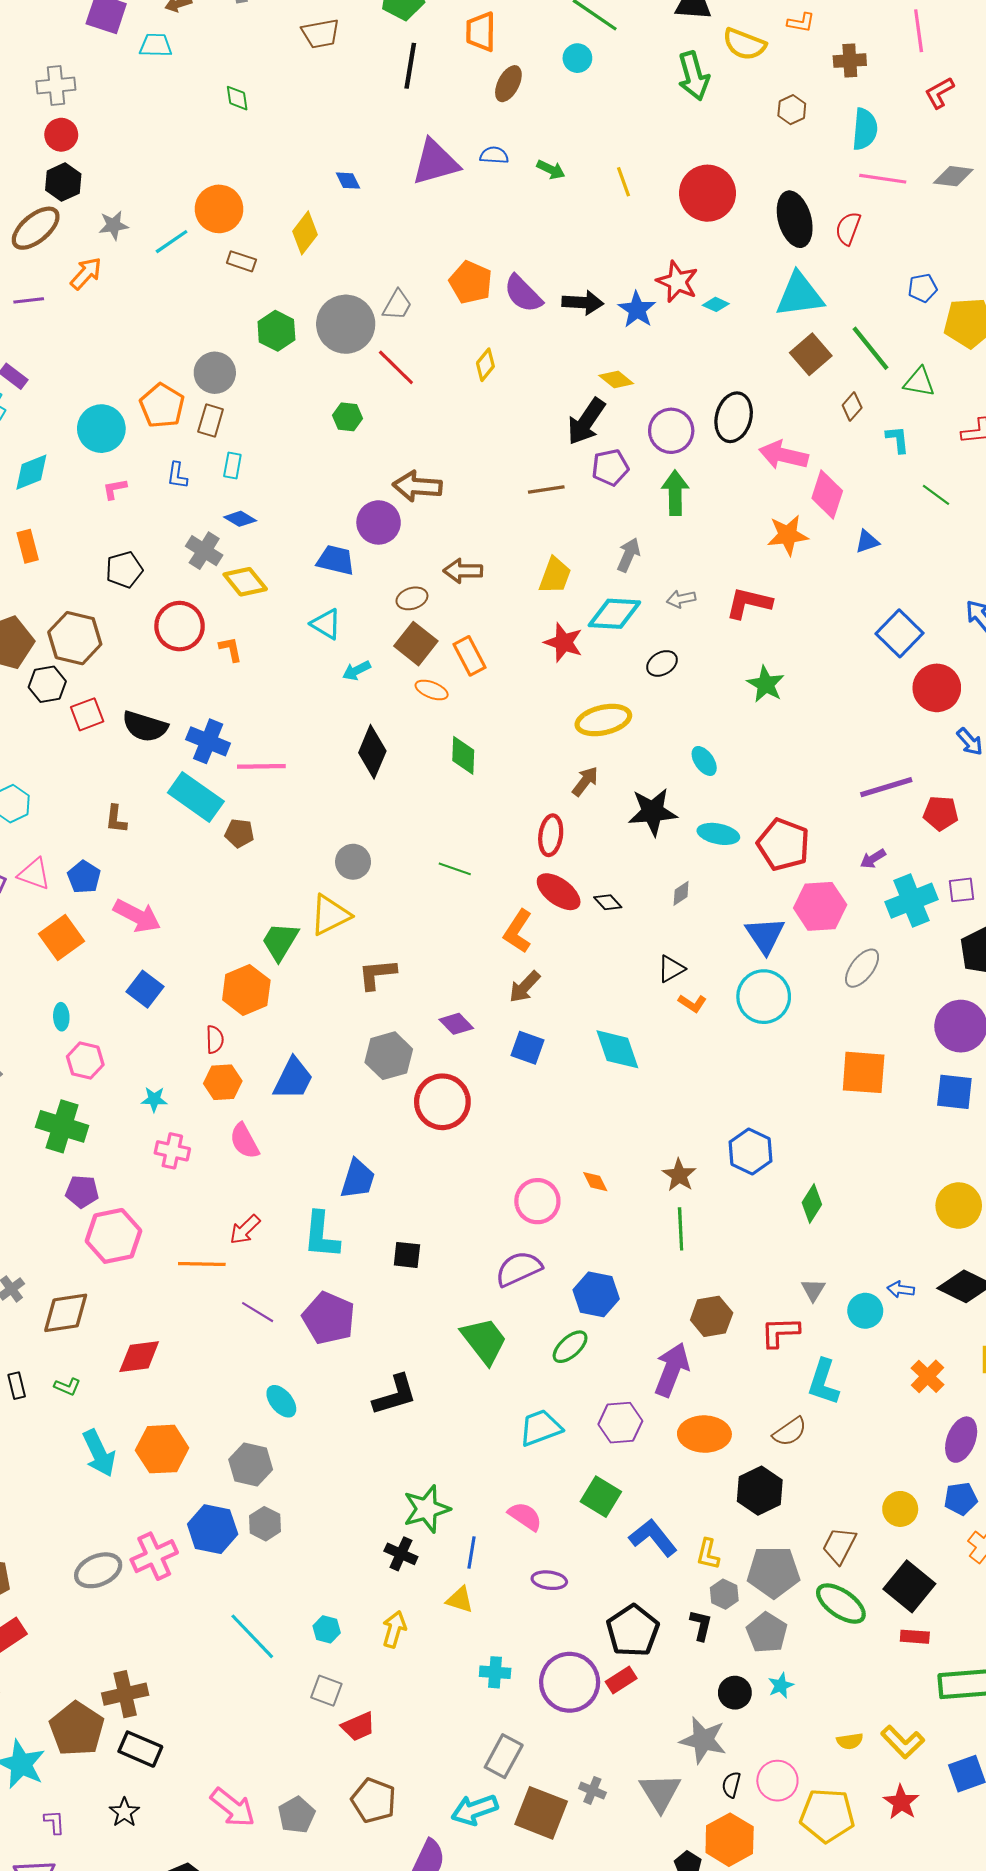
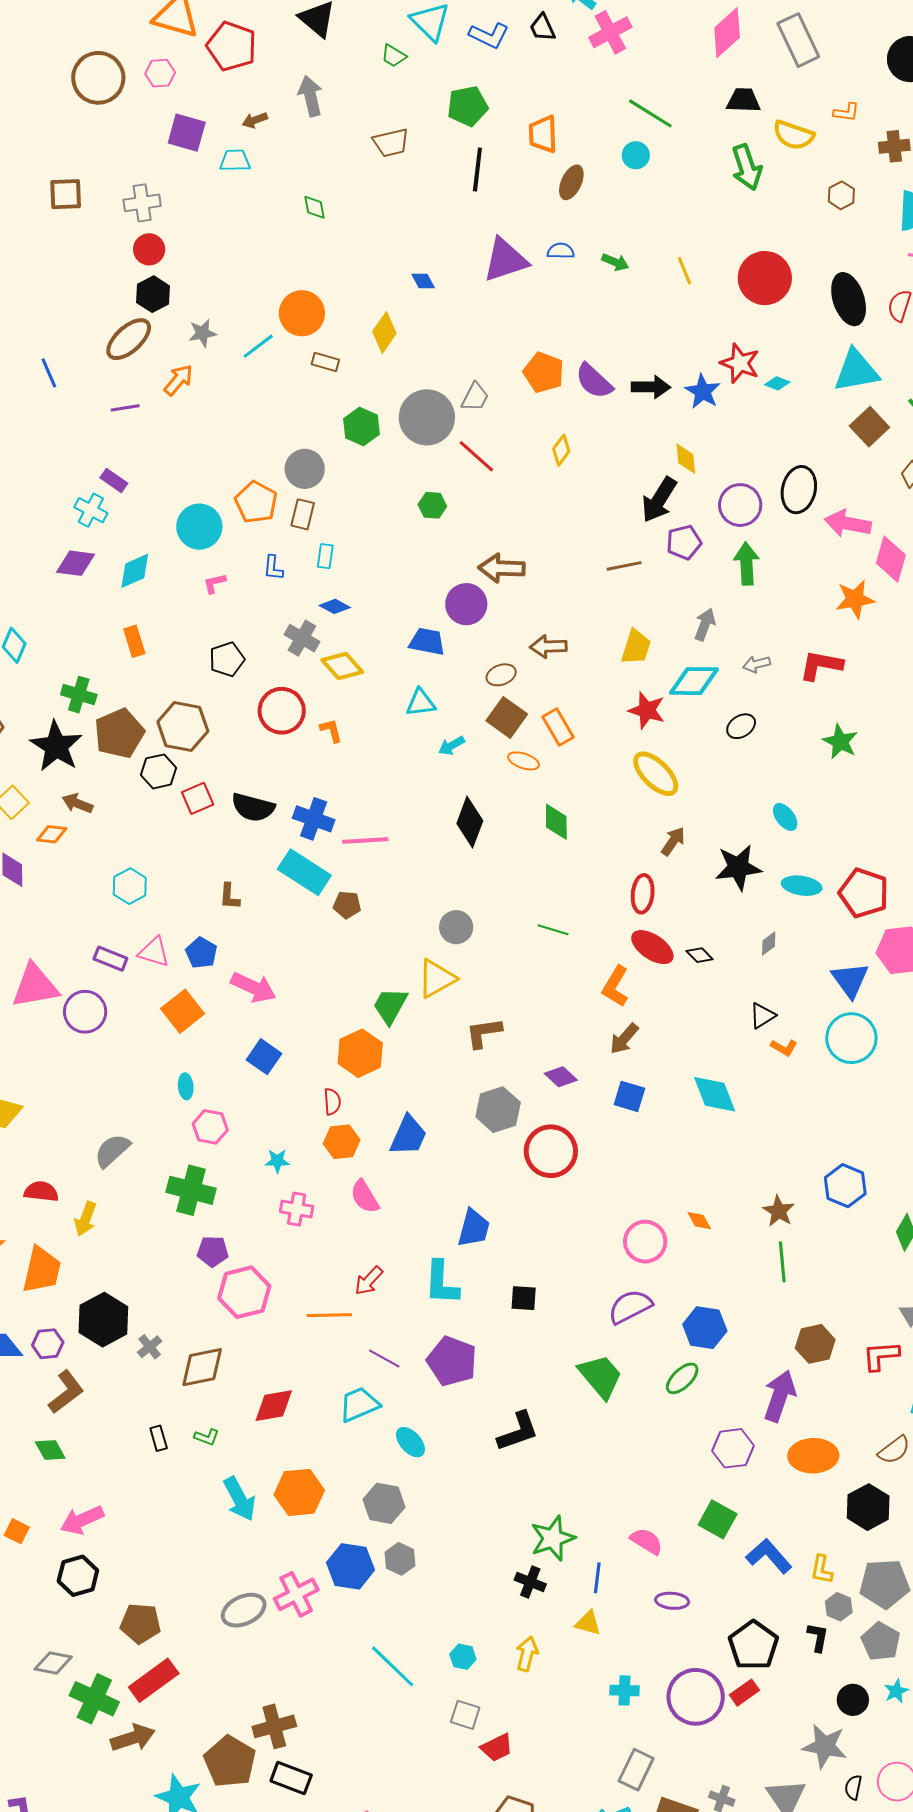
yellow diamond: (616, 379) -> (686, 459), turned 48
cyan triangle: (326, 624) -> (421, 703), turned -36
yellow ellipse: (603, 720) -> (656, 774), moved, turned 60
cyan trapezoid: (540, 1428) -> (359, 1404), moved

